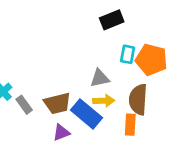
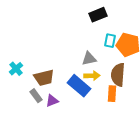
brown trapezoid: (57, 103) -> (44, 78), moved
gray rectangle: (24, 105) -> (36, 96), moved
purple triangle: (61, 133) -> (52, 101), moved

